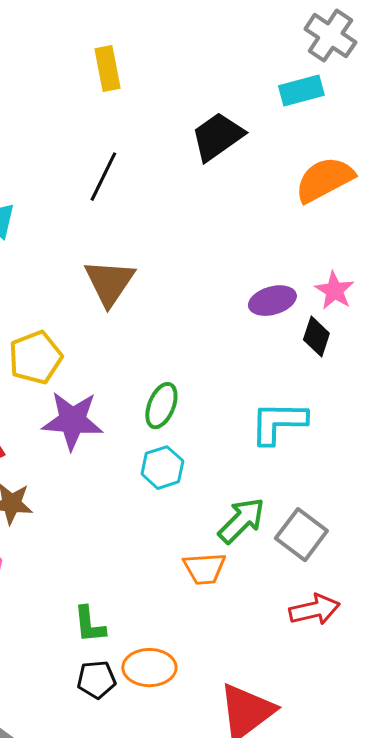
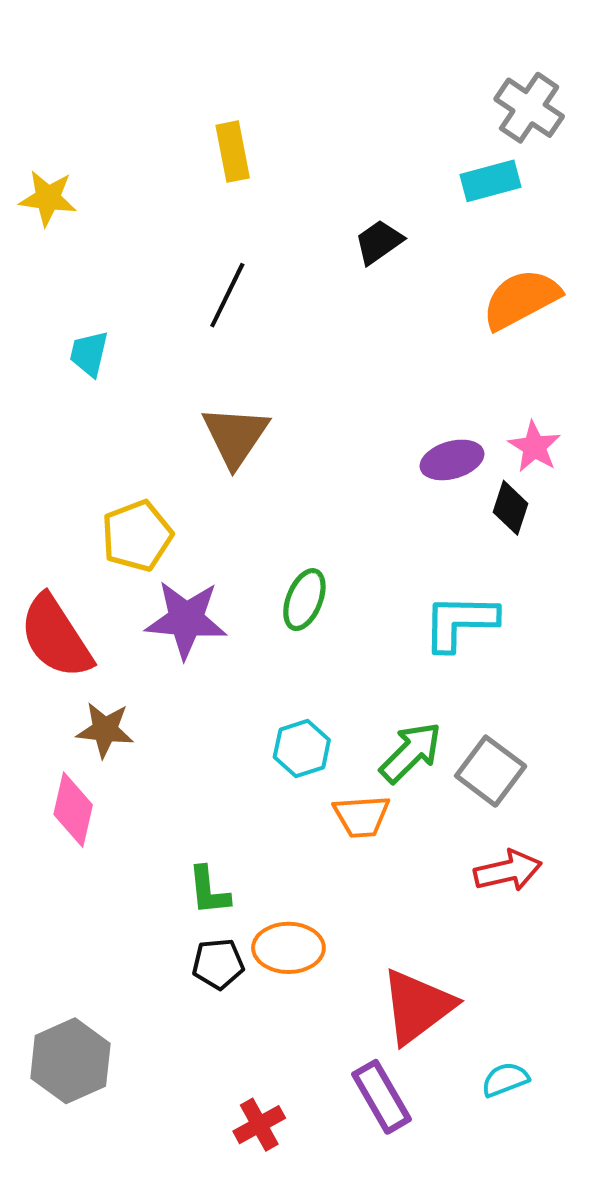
black trapezoid: (217, 137) -> (379, 242), size x0.7
cyan hexagon: (162, 468) -> (302, 748), moved

